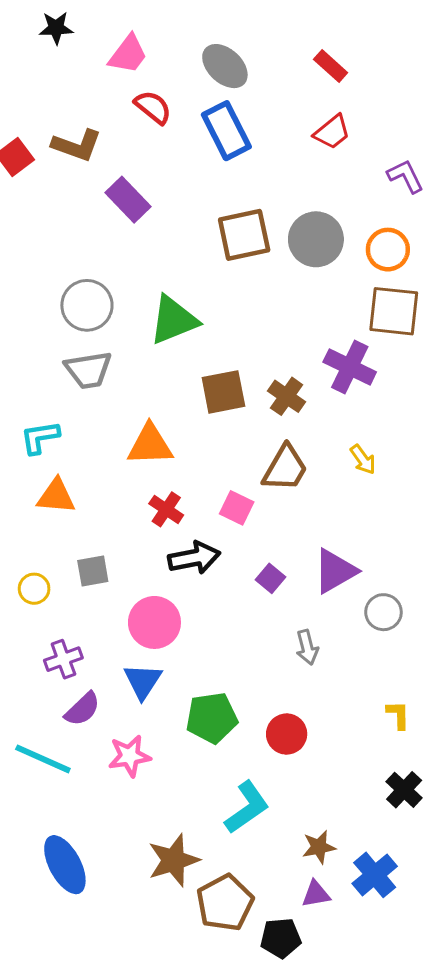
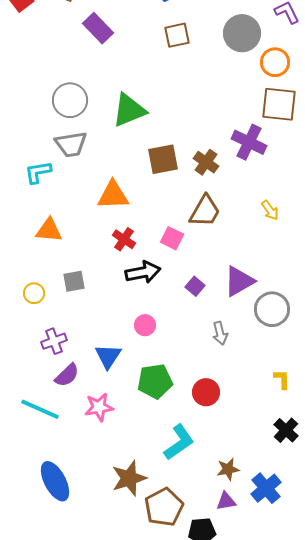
brown square: (244, 235) -> (177, 35), moved, size x0.7
gray circle: (316, 239) -> (242, 33), moved
cyan L-shape: (40, 437) -> (38, 172), moved
yellow arrow: (363, 459) -> (270, 210), moved
gray circle: (383, 612) -> (272, 309), size x1.4
pink circle: (154, 622) -> (145, 325), moved, size x0.6

